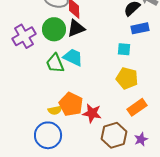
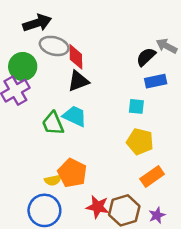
green circle: (54, 29) -> (23, 67), moved
red star: (92, 113) -> (98, 207), moved

